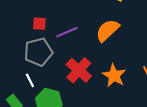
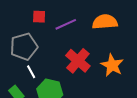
orange semicircle: (107, 30) -> (105, 22), turned 40
gray pentagon: (38, 52) -> (24, 47), moved

